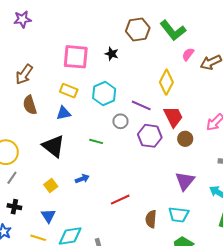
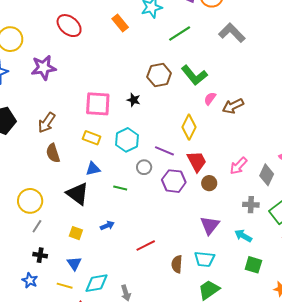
purple star: (22, 19) -> (44, 68), size x1.4
blue triangle: (64, 113) -> (93, 169), moved
yellow square: (51, 185) -> (76, 233), turned -32

